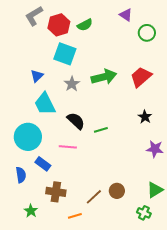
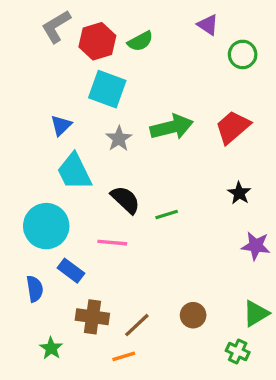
brown line: (94, 197) -> (137, 325), moved

